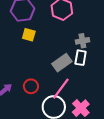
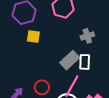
white rectangle: (81, 58) -> (85, 62), moved

